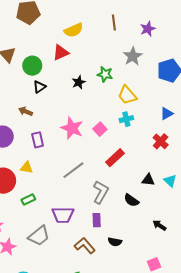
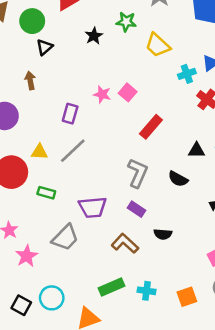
brown arrow: (26, 111) -> (30, 81), turned 64
cyan cross: (126, 119) -> (187, 74), moved
pink star: (72, 128) -> (102, 94), moved, size x0.6
purple rectangle: (38, 140) -> (70, 114), moved, turned 35
gray line: (73, 170) -> (73, 151), moved
green rectangle: (28, 200) -> (46, 193), turned 48
purple rectangle: (97, 220) -> (136, 209), turned -48

